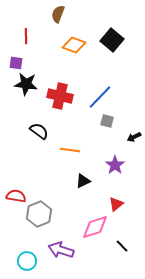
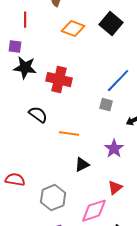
blue line: (100, 97) -> (118, 81), moved
gray hexagon: (39, 214) -> (53, 198), moved

